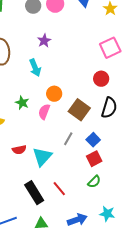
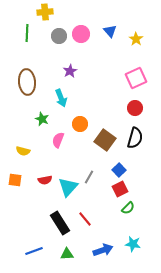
red circle: (101, 79) -> (135, 108), moved
green star: (22, 103) -> (42, 119), moved
pink semicircle: (44, 112) -> (58, 140), moved
gray line: (68, 139) -> (89, 177), moved
green semicircle: (94, 182) -> (128, 208), moved

